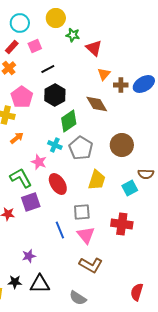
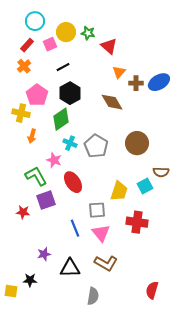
yellow circle: (56, 18) -> (66, 32), moved
green diamond: (69, 121) -> (61, 119), moved
orange arrow: (17, 138) -> (32, 136), turned 144
yellow trapezoid: (97, 180) -> (119, 191), moved
black triangle: (40, 284) -> (70, 268), moved
gray semicircle: (78, 298) -> (93, 296), turned -114

